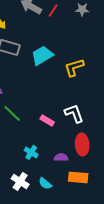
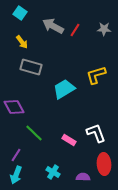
cyan trapezoid: (42, 55) -> (64, 89), moved
yellow L-shape: (74, 67) -> (96, 75), moved

